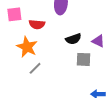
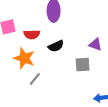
black semicircle: (73, 39) -> (56, 46), moved

